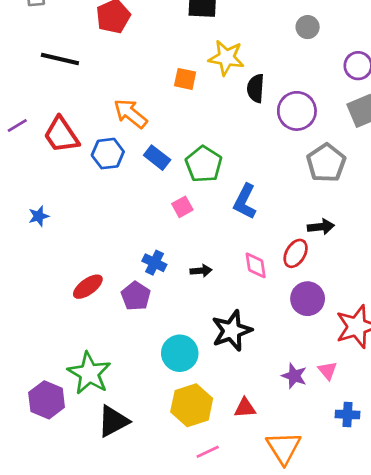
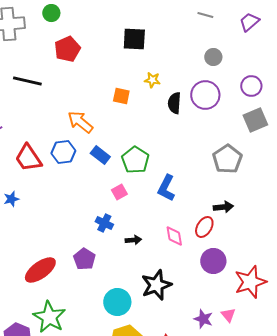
yellow star: (226, 58) -> (152, 80), size x0.6
purple circle: (297, 111) -> (205, 95), moved
red trapezoid: (61, 135) -> (28, 158), moved
blue cross: (154, 263) -> (104, 223), moved
red ellipse: (88, 287) -> (40, 270), moved, size x1.4

